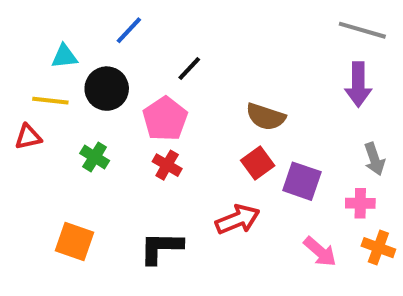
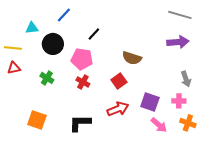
purple arrow: (358, 85) -> (178, 42), turned -95
yellow line: (50, 101) -> (13, 48), moved
pink pentagon: (165, 119) -> (82, 59), turned -30
red square: (258, 163) -> (119, 81), moved
purple square: (302, 181) -> (150, 102), moved

